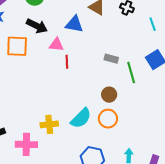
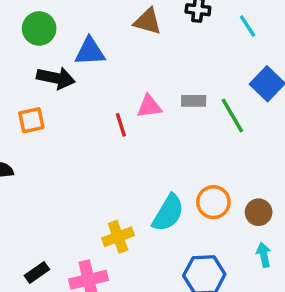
blue triangle: (74, 24) -> (90, 52), moved
pink triangle: (56, 45) -> (149, 106), moved
orange square: (17, 46) -> (31, 120), size x0.7
brown circle: (109, 95) -> (259, 212), moved

